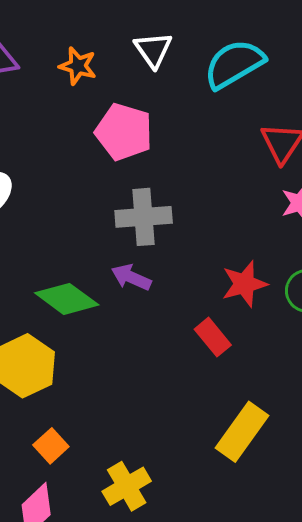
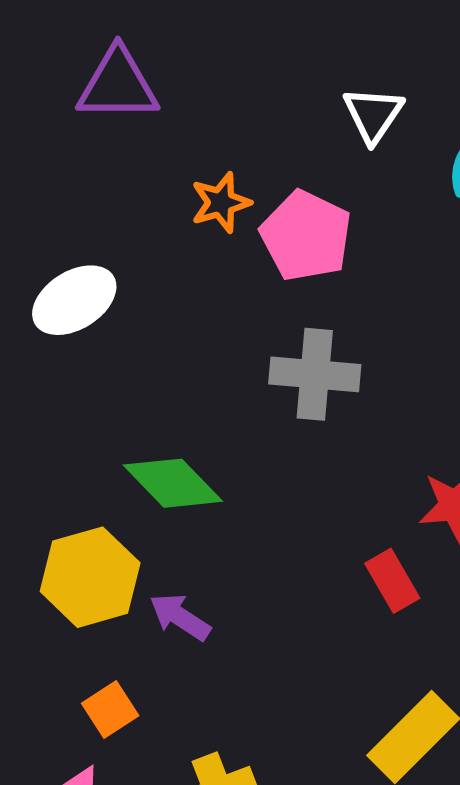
orange star: (78, 66) -> (221, 203), moved, turned 30
purple arrow: (131, 277) -> (180, 617), moved

